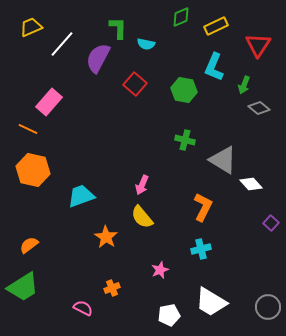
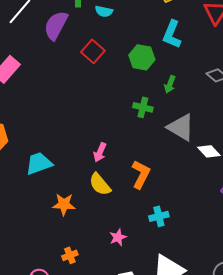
green arrow: (244, 85) -> (170, 84), moved
orange L-shape: (203, 207) -> (141, 174), moved
orange star: (106, 237) -> (64, 204), turned -30

